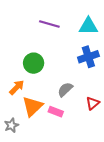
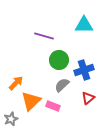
purple line: (49, 24) -> (44, 36), moved
blue cross: (88, 57) -> (84, 70), moved
green circle: (34, 63) -> (59, 60), moved

